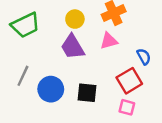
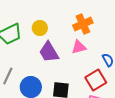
yellow circle: (75, 19) -> (40, 28), moved

